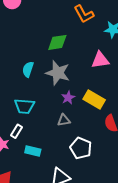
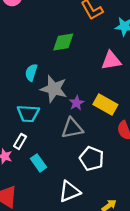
gray star: (58, 73) -> (54, 89), moved
gray triangle: (64, 120) -> (72, 128), size x1.5
cyan rectangle: (33, 151) -> (39, 163), turned 42

